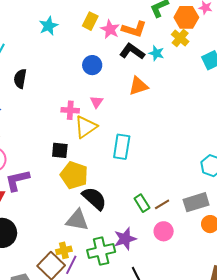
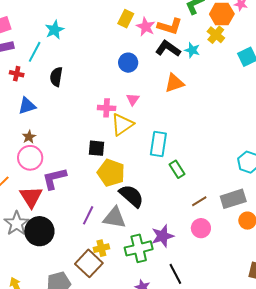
cyan star: (48, 26) -> (55, 30), moved
green rectangle: (142, 203) -> (177, 169), moved
purple line: (71, 265) -> (88, 215), moved

